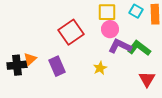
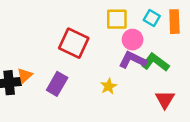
pink circle: (110, 29) -> (133, 40), moved
red square: (71, 32) -> (74, 43), turned -30
purple rectangle: (57, 66) -> (57, 84), turned 54

